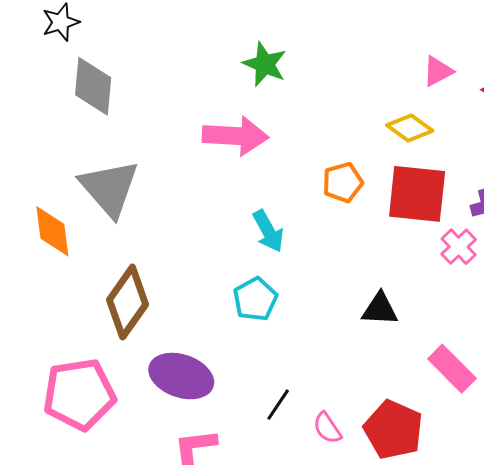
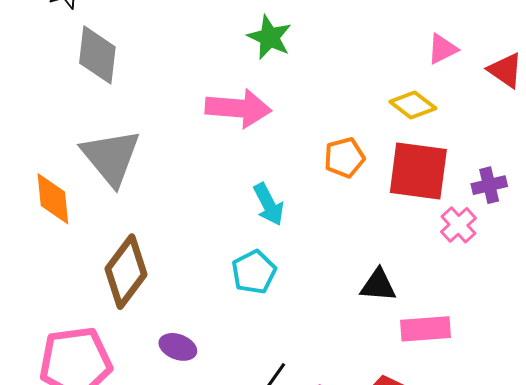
pink rectangle: (452, 369) -> (426, 329), moved, turned -51
purple ellipse: (181, 376) -> (178, 347), size x0.6

